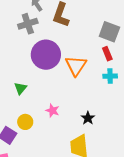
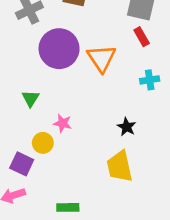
cyan cross: (110, 76) -> (150, 80), moved
pink star: (52, 111) -> (63, 123), moved

